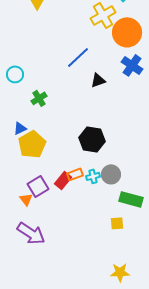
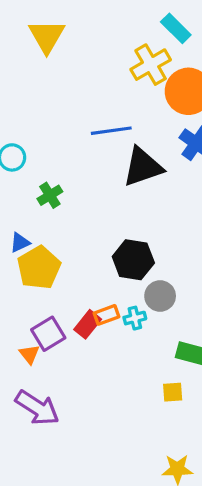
blue line: (78, 57) -> (111, 131), turned 35
black triangle: (98, 80) -> (143, 167), size x1.8
gray circle: (111, 174) -> (160, 296), moved

